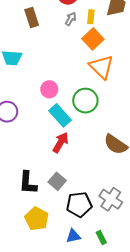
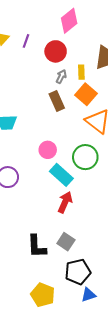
brown rectangle: (32, 17) -> (57, 101), moved
black pentagon: (79, 204) -> (78, 272), moved
yellow pentagon: (37, 219) -> (43, 295), moved

